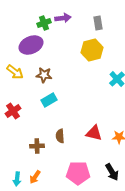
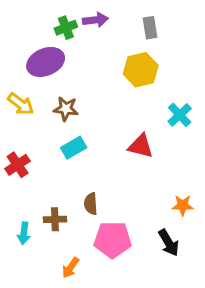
red triangle: (94, 133) -> (141, 146), moved
black arrow: (112, 172) -> (169, 243), moved
pink pentagon: (78, 173) -> (113, 240), moved
orange arrow: (35, 177) -> (71, 268), moved
cyan arrow: (17, 179) -> (24, 233), moved

